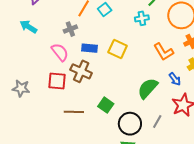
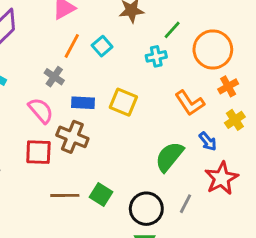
gray cross: (70, 29) -> (54, 77), turned -32
green square: (106, 105) -> (101, 195), moved

